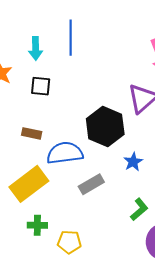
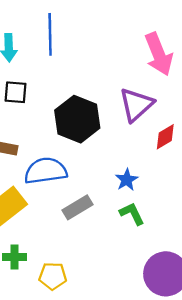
black hexagon: (105, 127) -> (77, 119), moved
green L-shape: (139, 209) -> (132, 214), moved, turned -75

